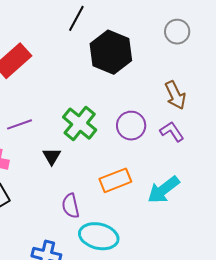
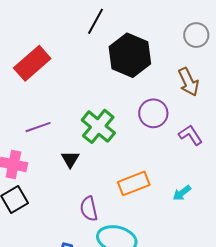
brown arrow: (175, 95) -> (189, 82), moved
purple circle: (131, 126) -> (153, 113), moved
cyan arrow: (163, 190) -> (182, 193), size x0.6

